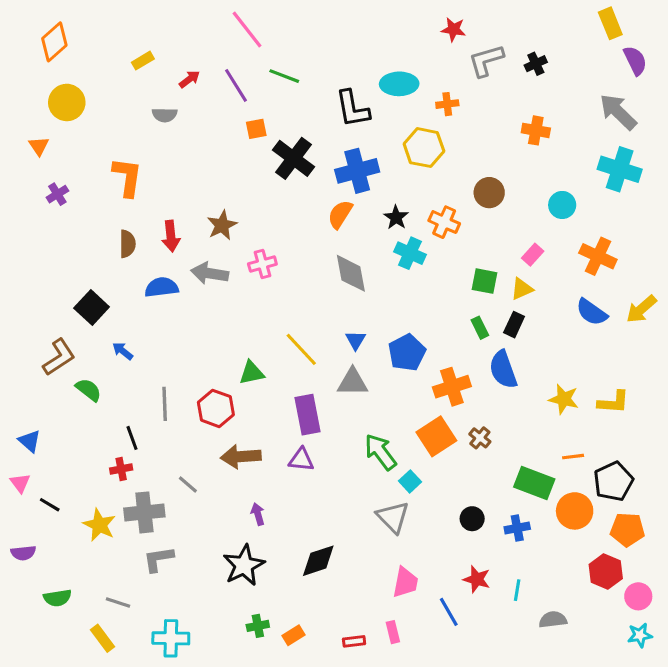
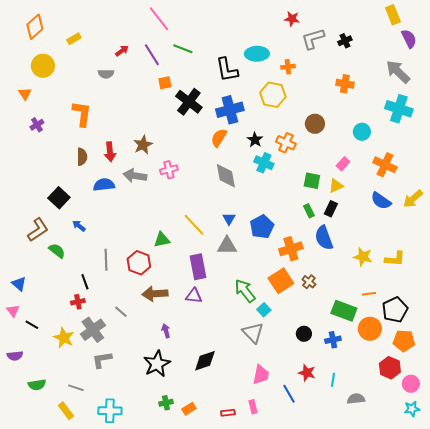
yellow rectangle: (143, 61) -> (74, 39), moved
gray cross: (144, 512) -> (93, 330), turned -30

